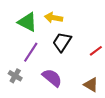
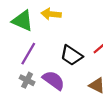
black trapezoid: (62, 42) -> (71, 55), moved, turned -85
gray cross: (15, 76) -> (27, 80), moved

